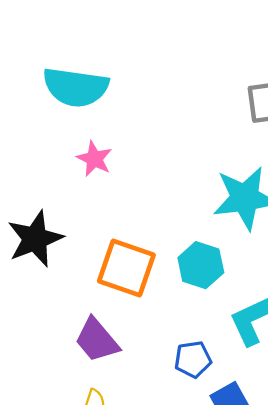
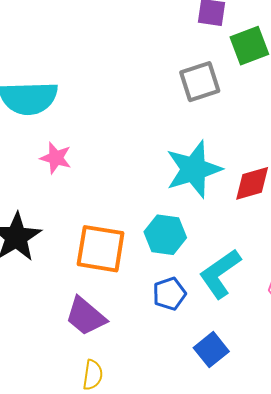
blue pentagon: (193, 359) -> (169, 294), moved

